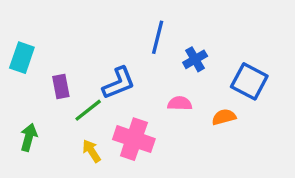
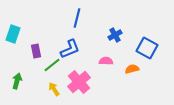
blue line: (158, 37) -> (77, 18), moved
pink cross: (134, 139) -> (79, 82), turned 30

